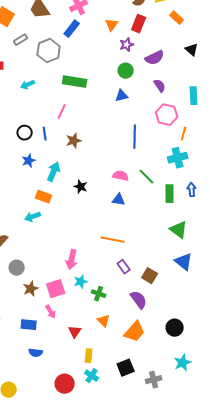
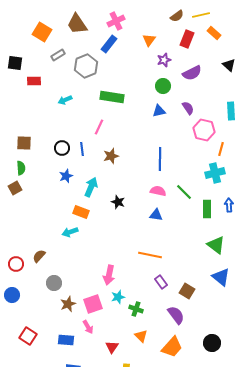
red rectangle: (139, 24) -> (187, 39), moved
purple semicircle: (160, 86) -> (188, 108), moved
blue line: (135, 137) -> (160, 159), moved

